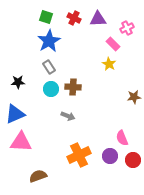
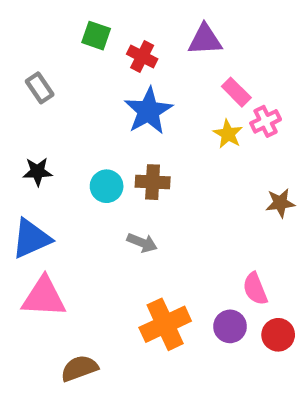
red cross: (74, 18) -> (142, 56), moved
pink cross: (127, 28) -> (266, 121), moved
blue star: (49, 41) -> (148, 111), moved
gray rectangle: (49, 67) -> (40, 88), moved

